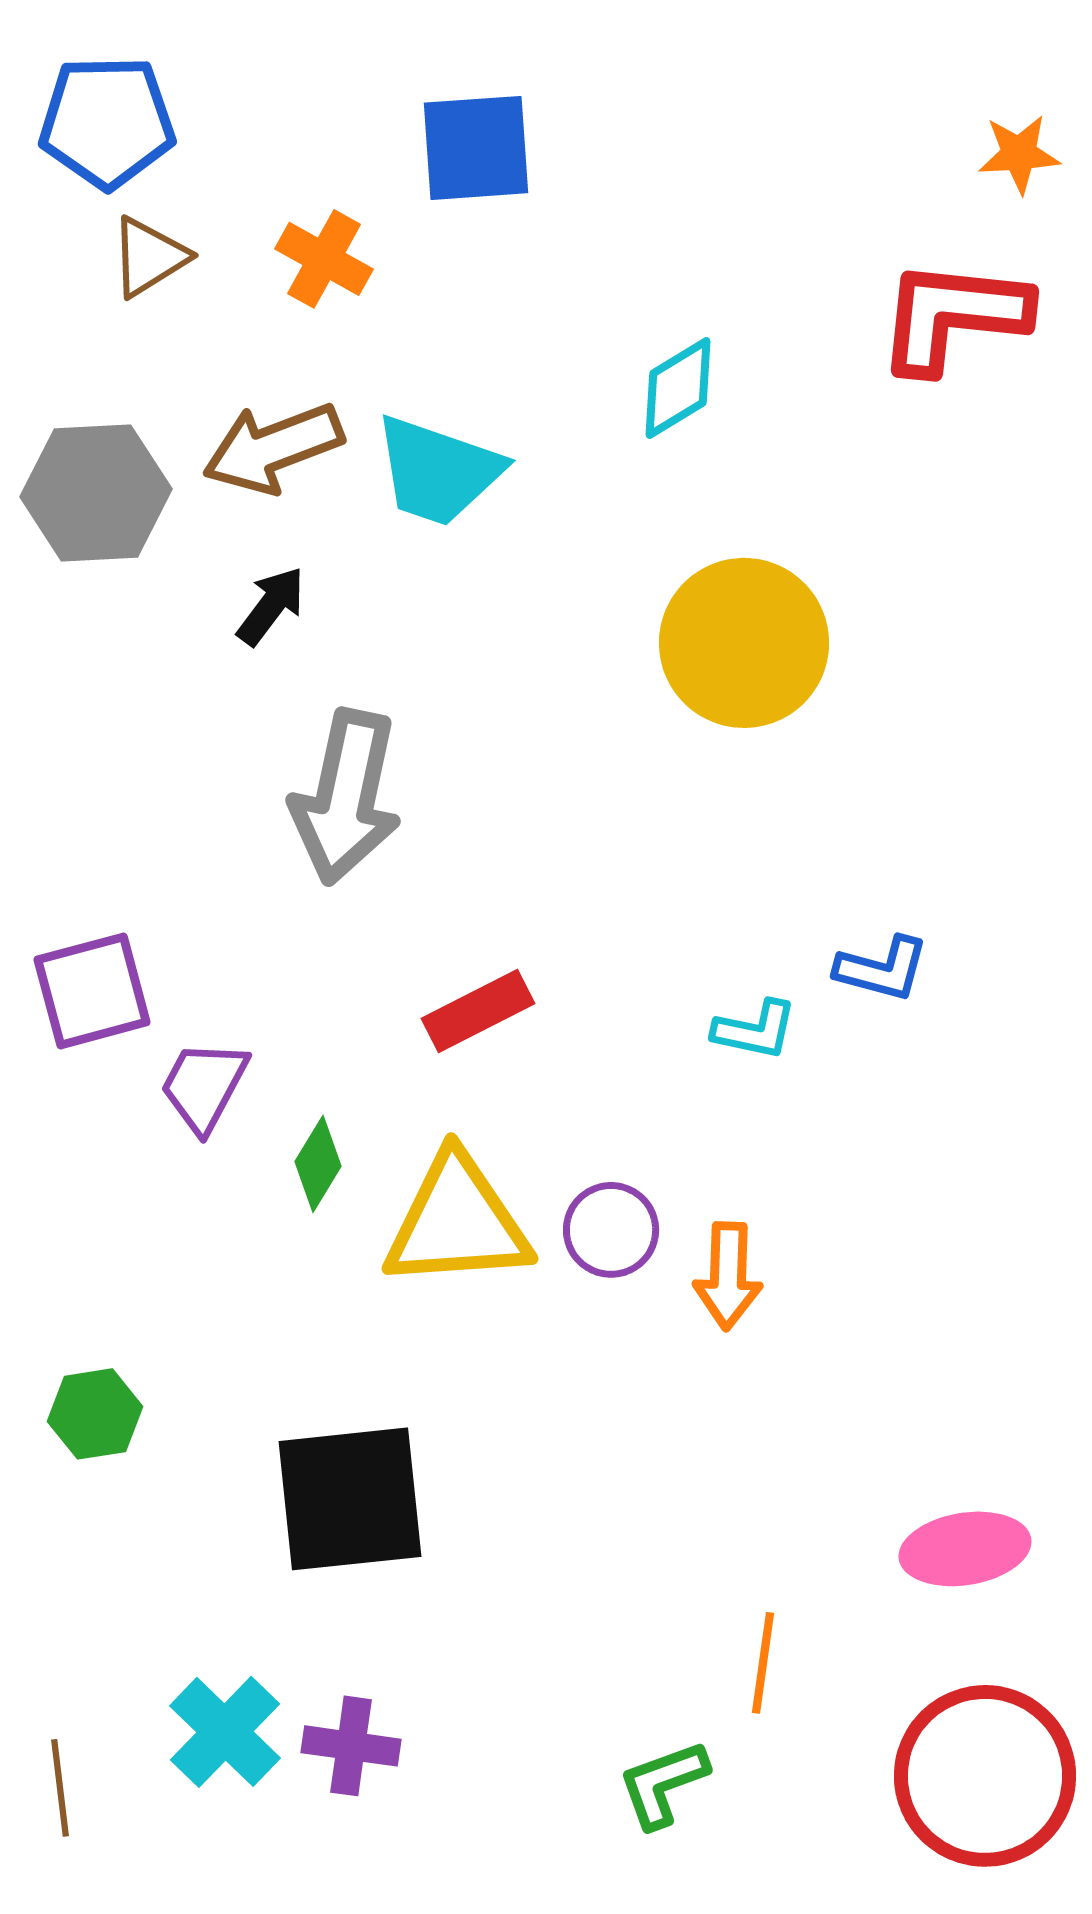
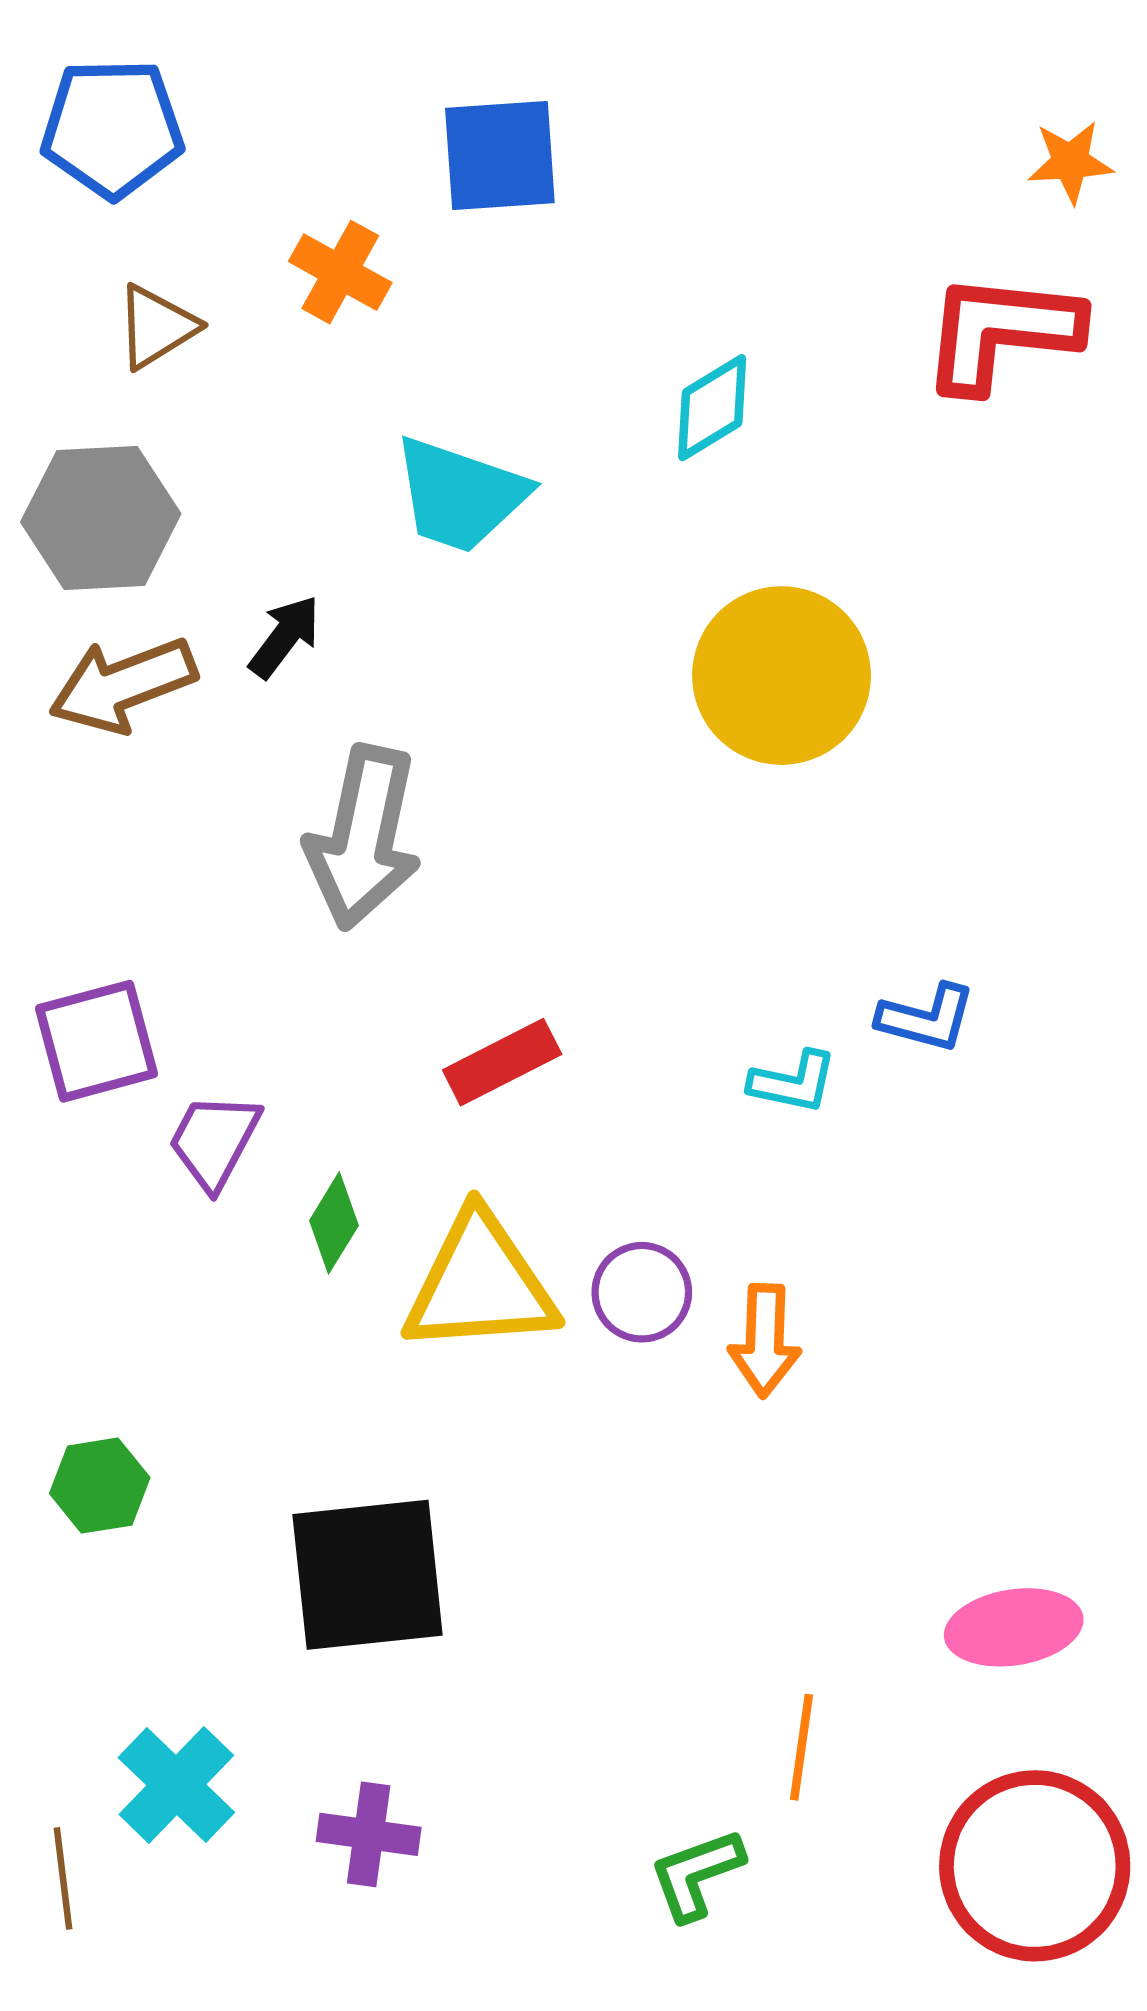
brown triangle: (149, 257) -> (156, 327), moved
brown arrow: (273, 448) -> (123, 685), moved
cyan cross: (225, 1732) -> (176, 1785), moved

